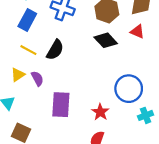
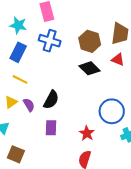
black semicircle: (55, 50) -> (51, 100), moved
purple rectangle: (61, 105) -> (51, 128), size x0.7

